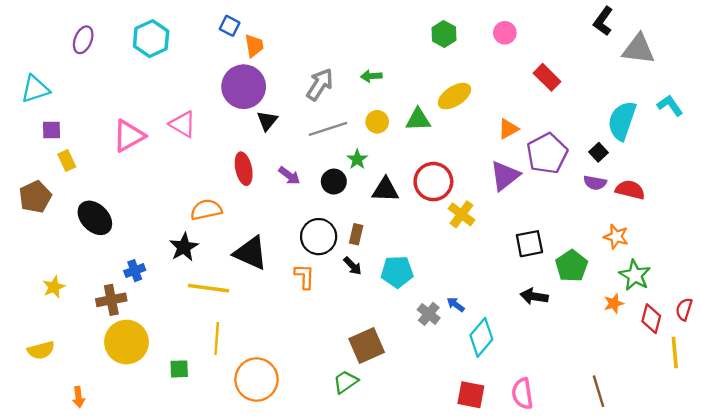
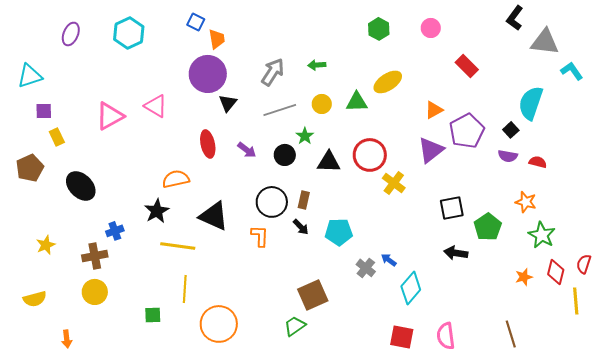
cyan L-shape: (670, 105) -> (572, 71), moved
red semicircle: (630, 190) -> (538, 162), size x0.7
orange star: (614, 303) -> (524, 277), moved
yellow circle: (127, 342) -> (95, 292), moved, size x0.7

